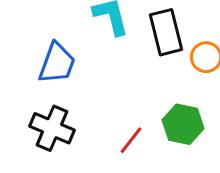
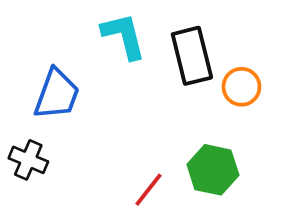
black cross: (52, 128) -> (28, 160), moved, size x0.7

